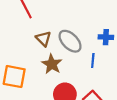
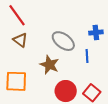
brown triangle: (43, 39) -> (20, 40), moved

